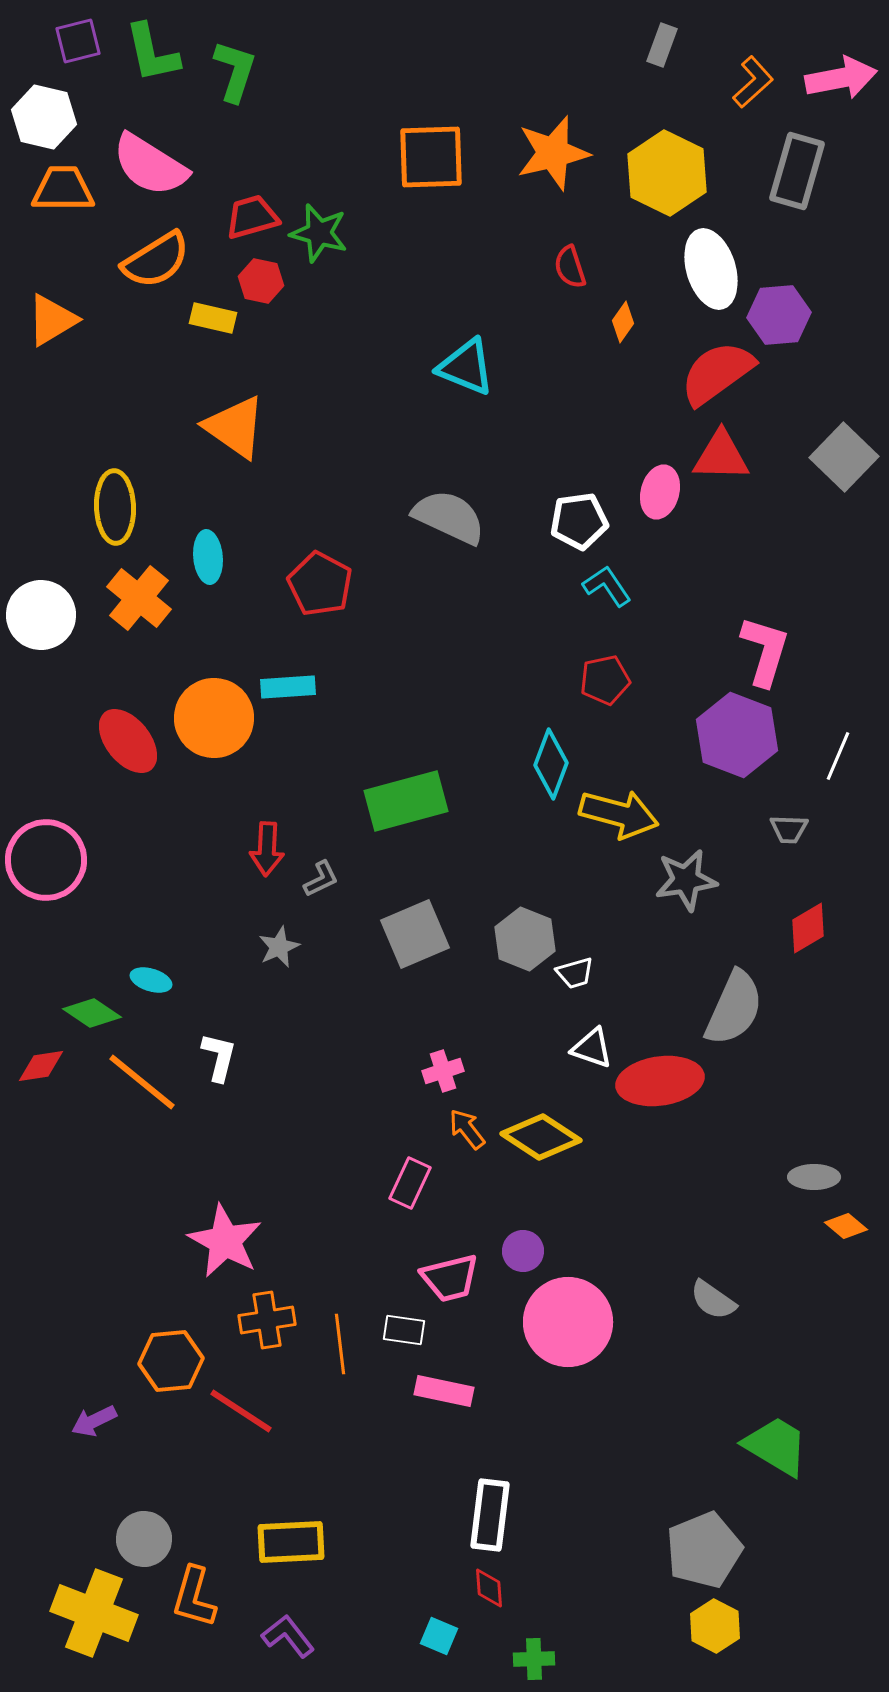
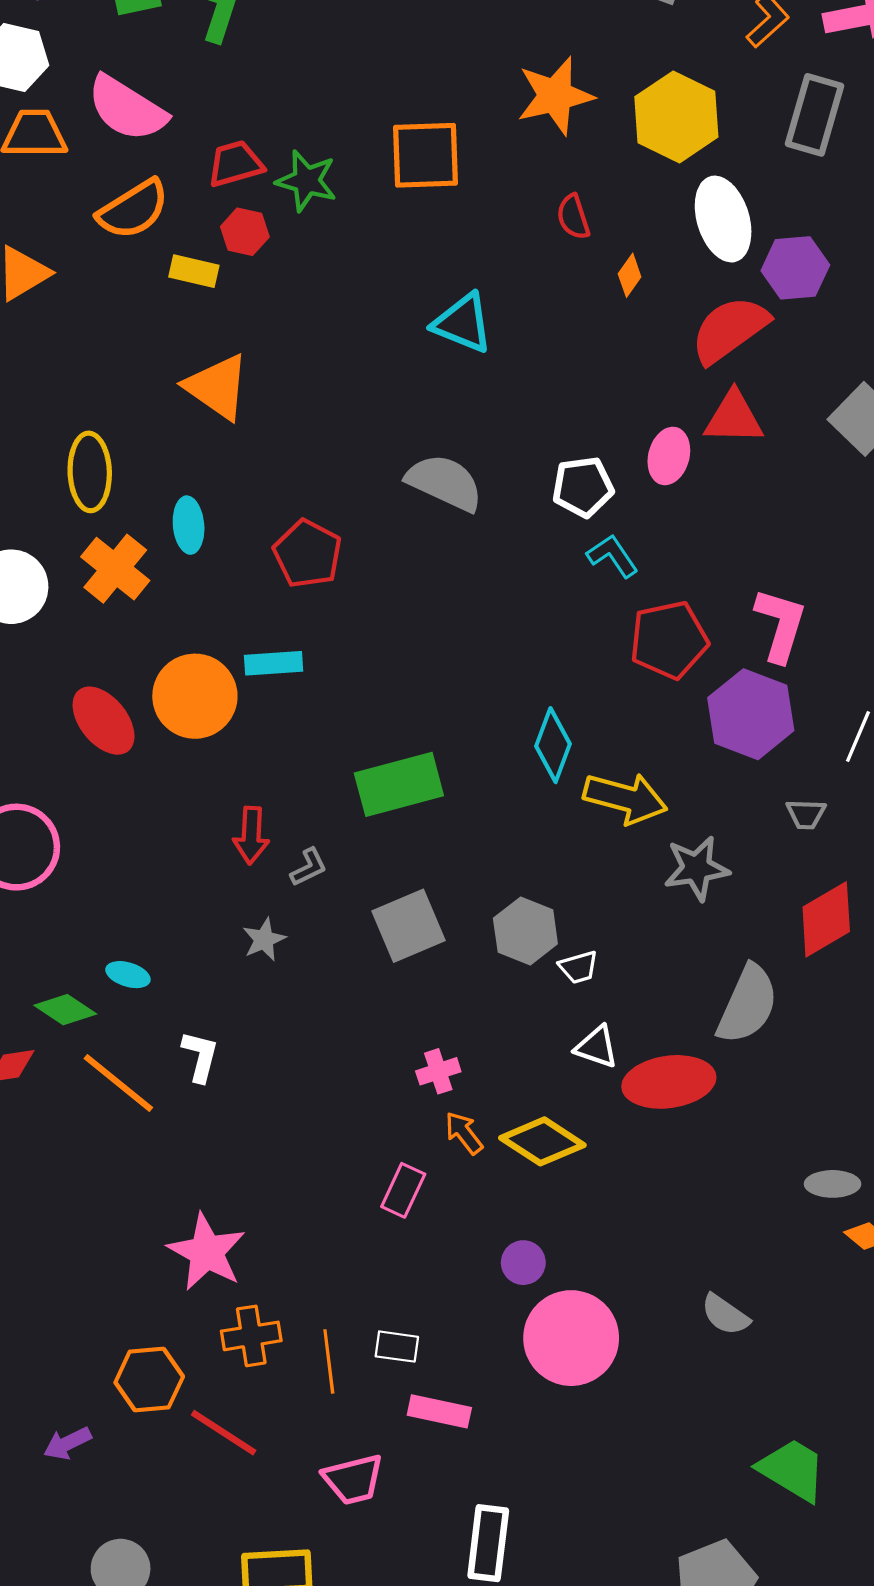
orange square: (431, 157) -> (426, 155), moved
red pentagon: (605, 680) -> (669, 640), moved, size x1.5
red diamond: (808, 928) -> (826, 919), size x1.4
pink trapezoid: (450, 1278) -> (353, 1479), moved

